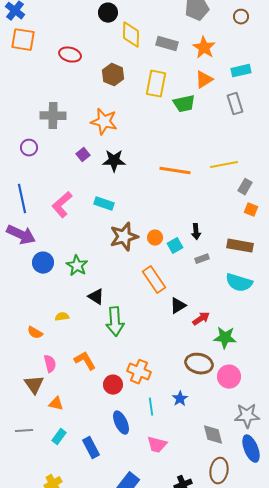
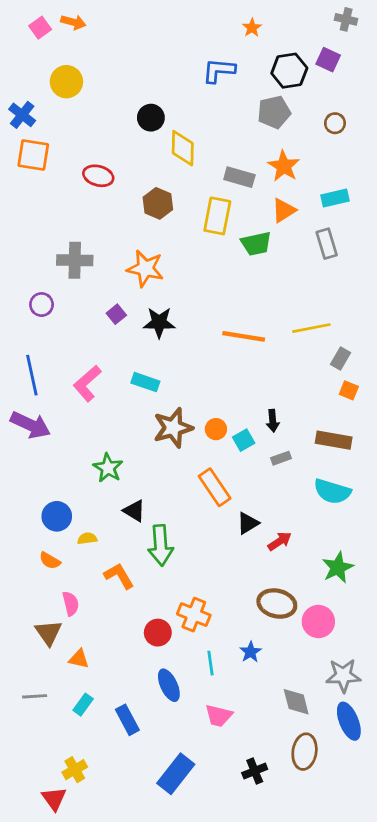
gray rectangle: (167, 44) -> (239, 177), moved
blue circle: (43, 263) -> (57, 516), moved
green star: (225, 338) -> (338, 568), moved, turned -30
orange L-shape: (85, 361) -> (119, 576), moved

